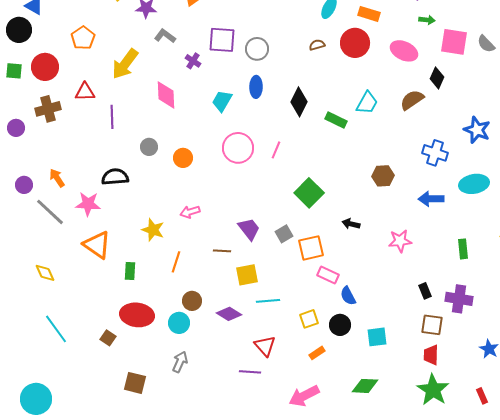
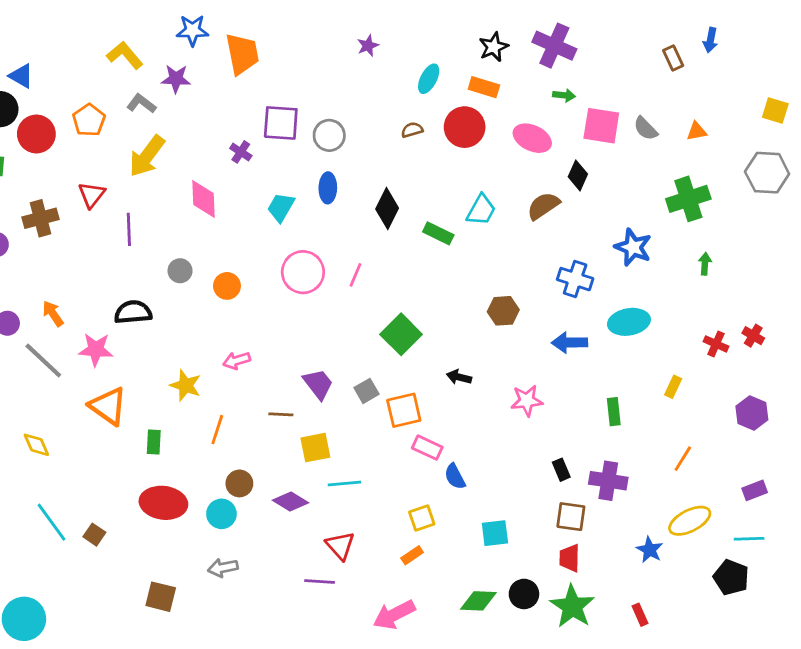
gray L-shape: (165, 36) -> (141, 104), moved
red circle: (45, 67) -> (36, 134), moved
red triangle: (85, 92) -> (92, 195), turned -50
yellow square: (309, 319) -> (422, 518), moved
black circle: (340, 325) -> (524, 594), moved
brown square: (108, 338) -> (94, 535), moved
gray arrow: (180, 362) -> (223, 568), turned -125

